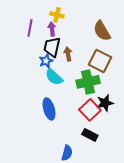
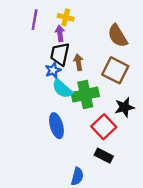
purple line: (30, 28) -> (35, 20), moved
green cross: (88, 82) -> (85, 95), moved
black star: (105, 103) -> (124, 107), moved

